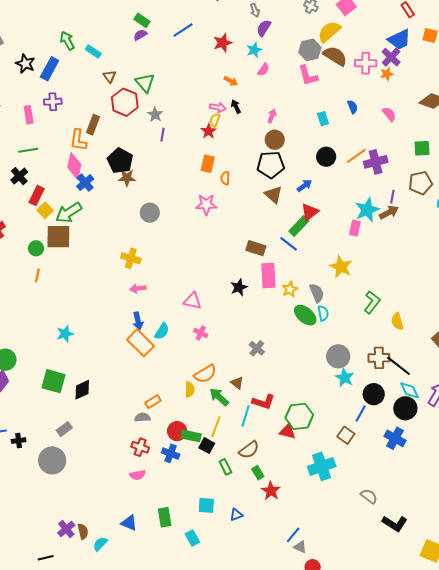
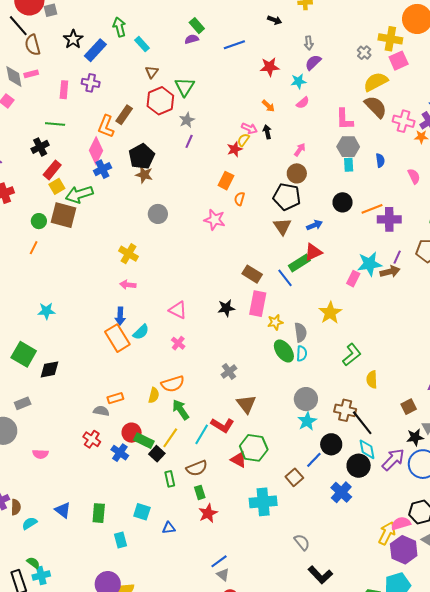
gray hexagon: (310, 50) -> (348, 147), moved
brown triangle: (237, 383) -> (246, 404), moved, size x1.5
pink semicircle: (138, 475) -> (40, 454), moved

